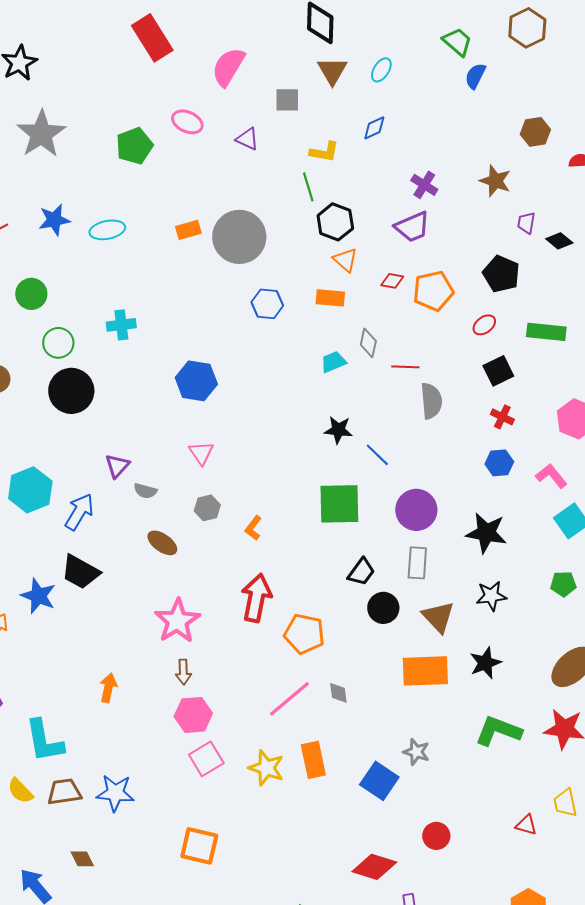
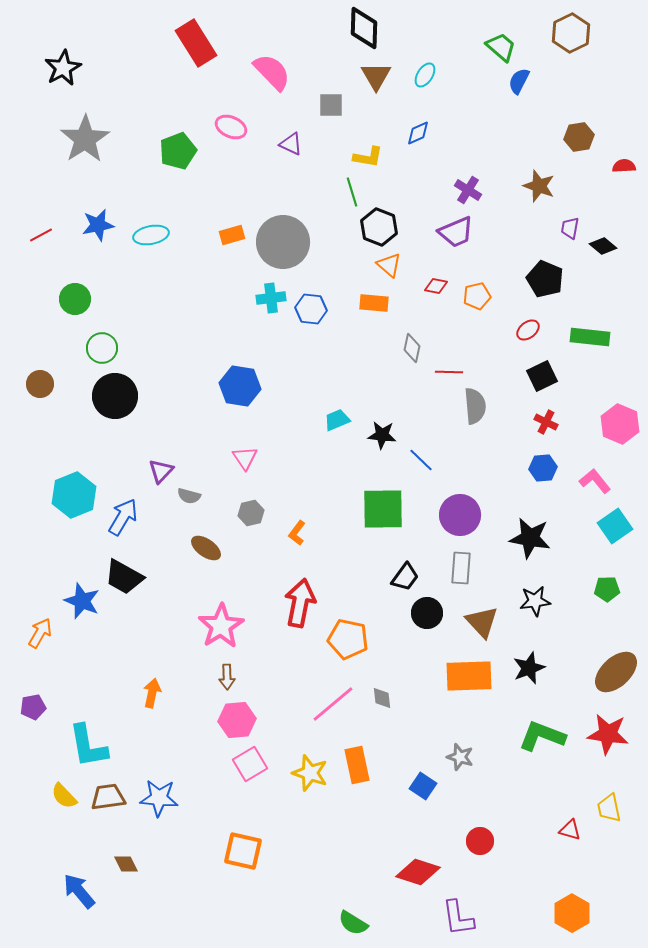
pink semicircle: (228, 67) -> (272, 72), turned 105
orange pentagon: (433, 291) -> (477, 296), size x0.7
cyan cross: (121, 325) -> (271, 298), moved
cyan trapezoid: (333, 362) -> (337, 420), moved
blue square: (379, 781) -> (423, 786), size x0.7

